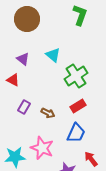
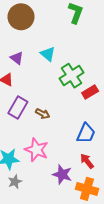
red rectangle: (78, 106) -> (90, 92), moved
purple rectangle: (24, 107) -> (18, 107), size x1.5
blue trapezoid: (76, 133) -> (86, 133), moved

